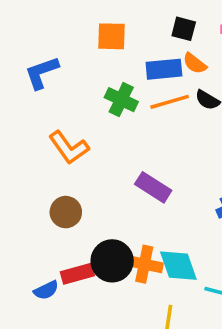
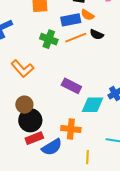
black circle: (112, 261) -> (30, 120), moved
cyan diamond: (178, 266) -> (93, 105), moved, turned -65
blue semicircle: (46, 290) -> (52, 147), moved, size x1.5

